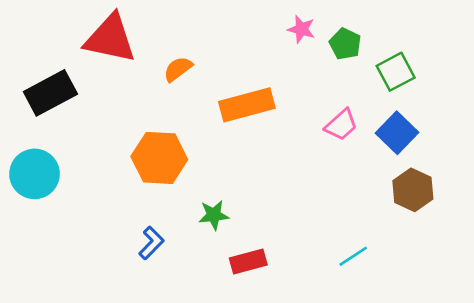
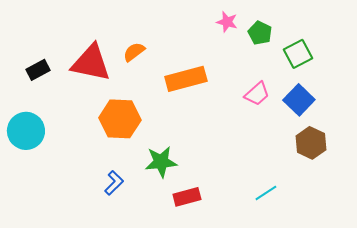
red triangle: (110, 38) -> (91, 63), moved
black rectangle: (50, 93) -> (38, 70), size x0.6
green star: (214, 215) -> (161, 162), size x1.4

